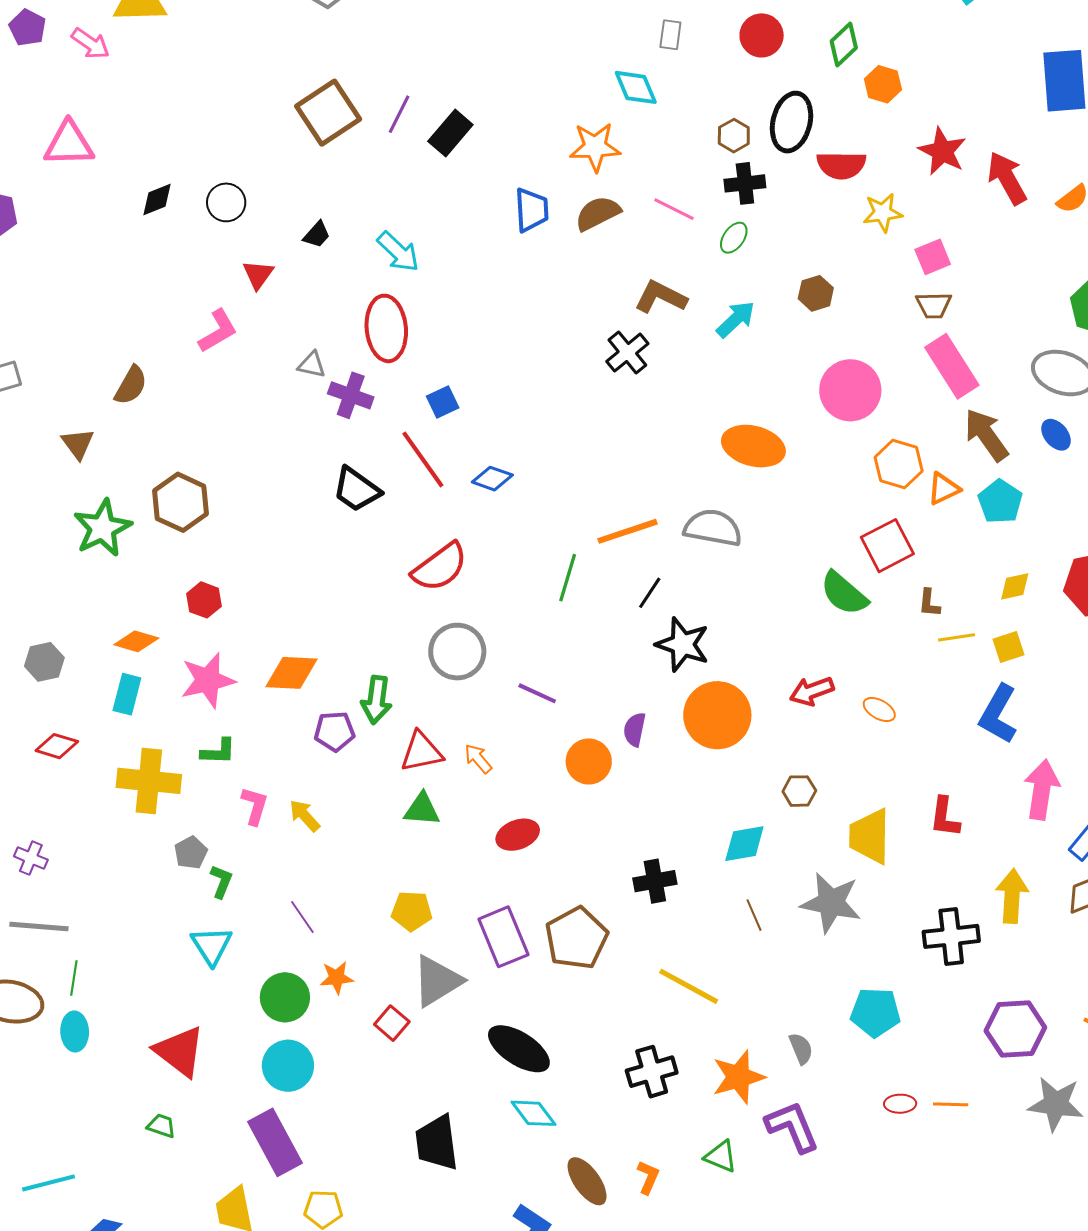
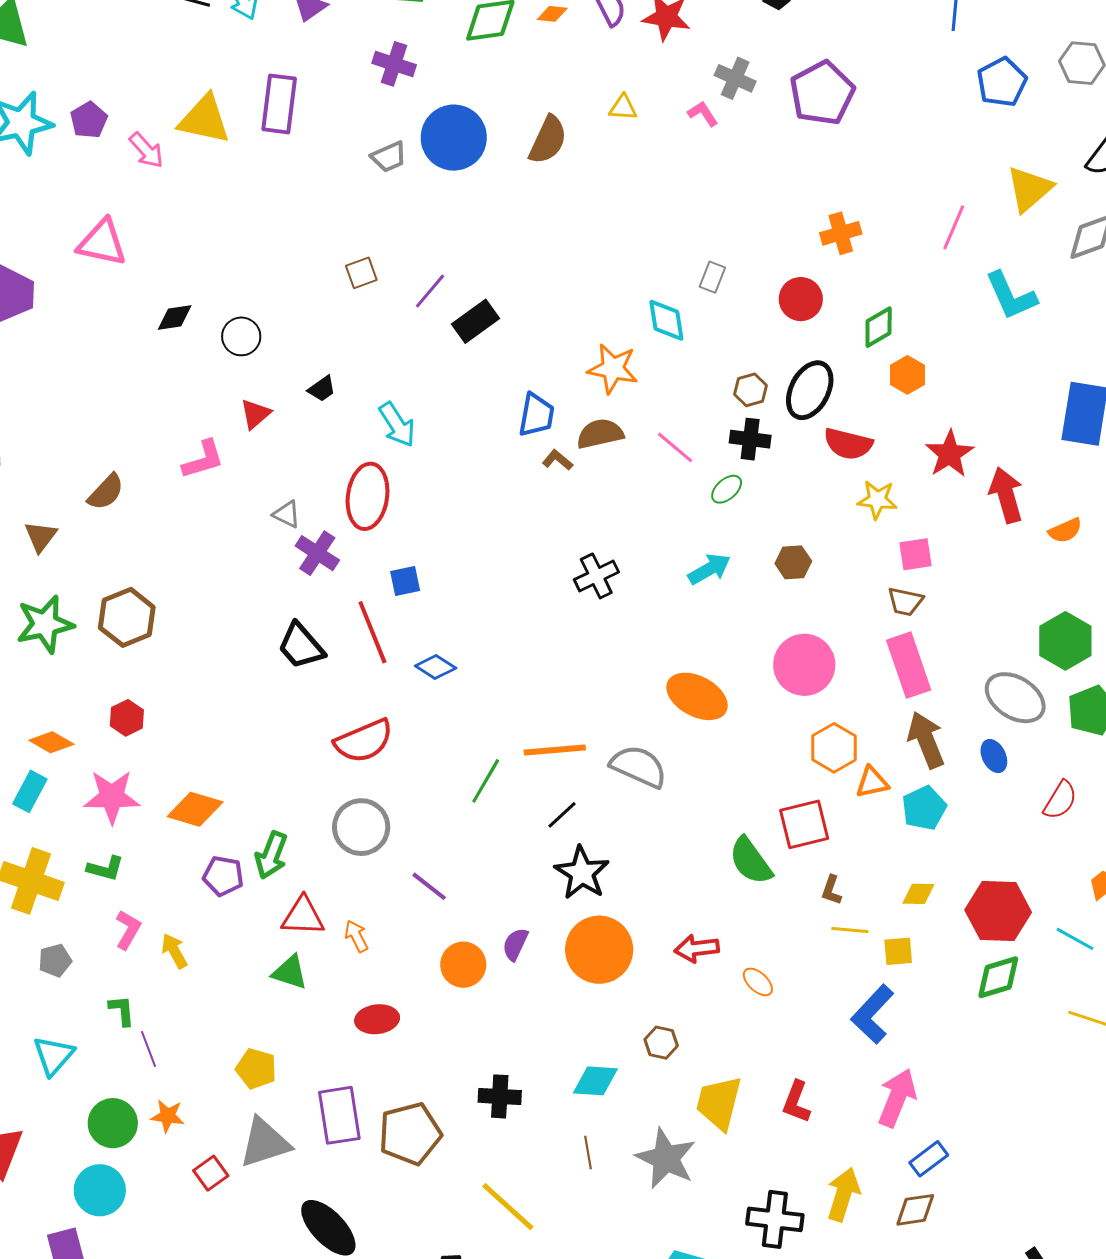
brown square: (328, 113) -> (361, 273), size x0.5
brown L-shape: (661, 297) -> (557, 460), moved, size x0.6
green L-shape: (221, 881) -> (122, 1011), moved, turned -40

